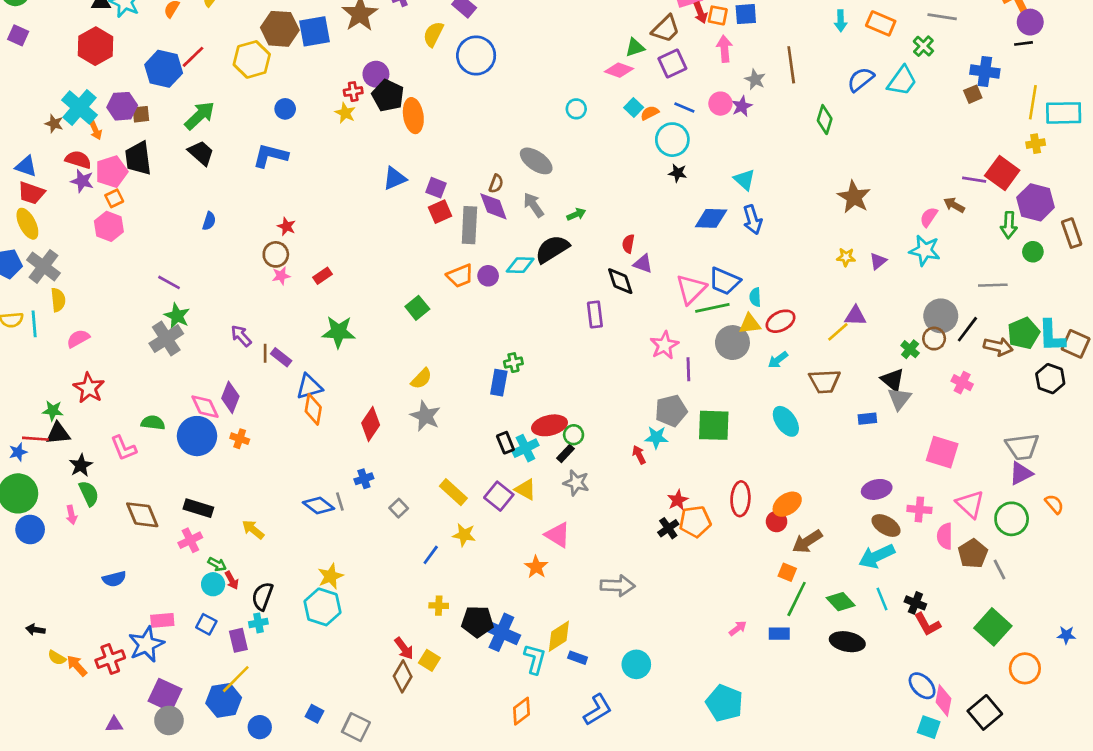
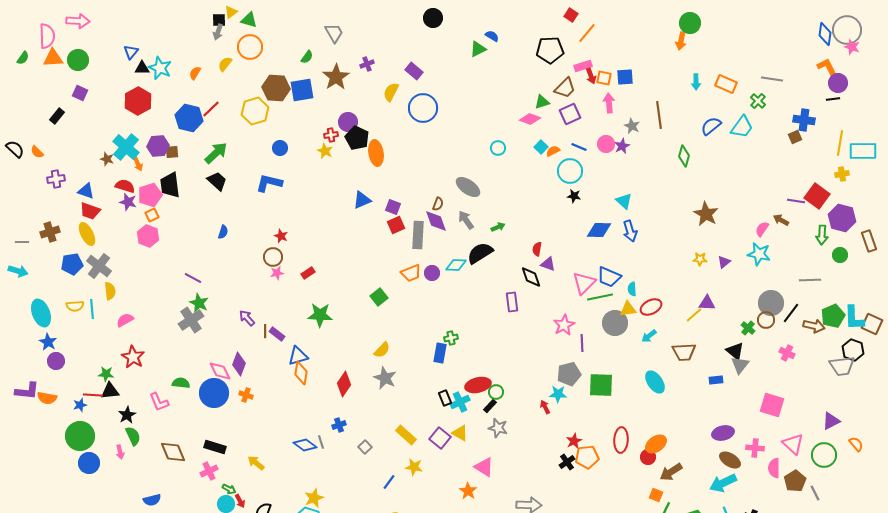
gray trapezoid: (1022, 447) -> (842, 366), moved

